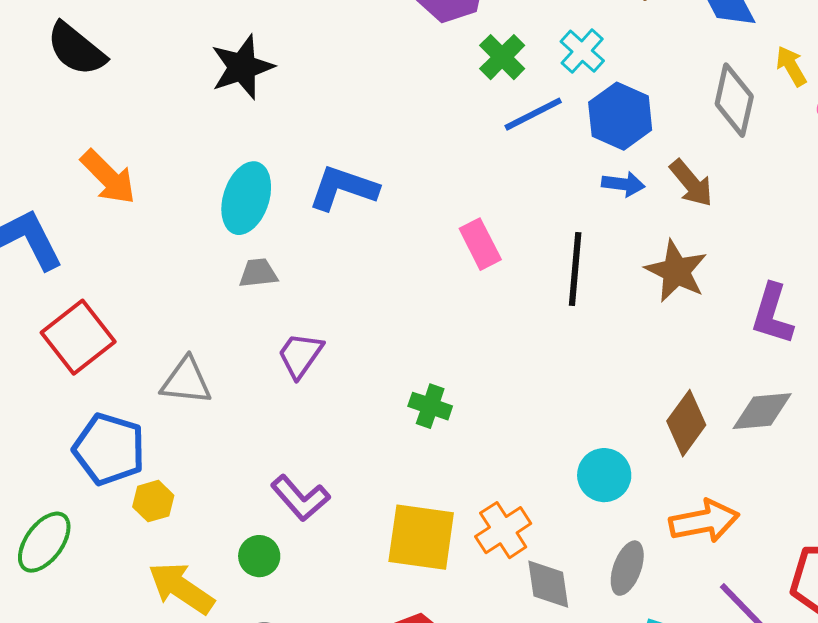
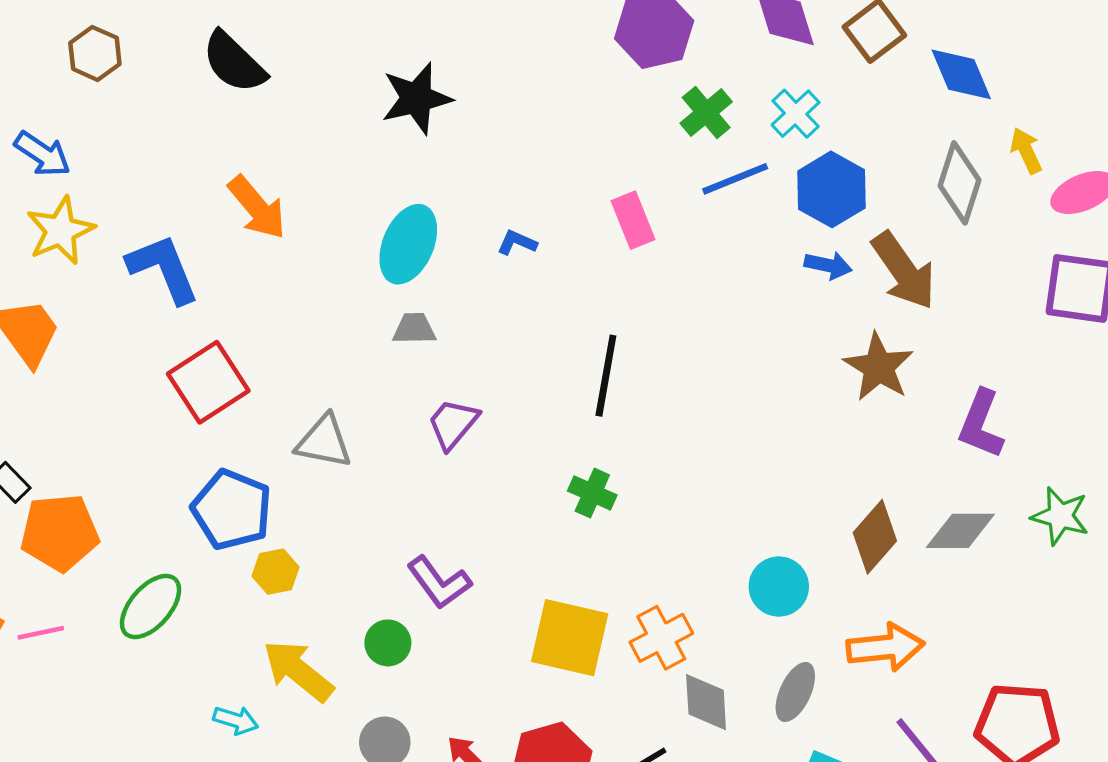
brown arrow: (691, 183) -> (904, 271), size x1.4
blue L-shape: (343, 188) -> (517, 243), size x0.5
pink rectangle: (480, 244) -> (633, 220), moved
black line: (575, 269) -> (606, 376), moved

